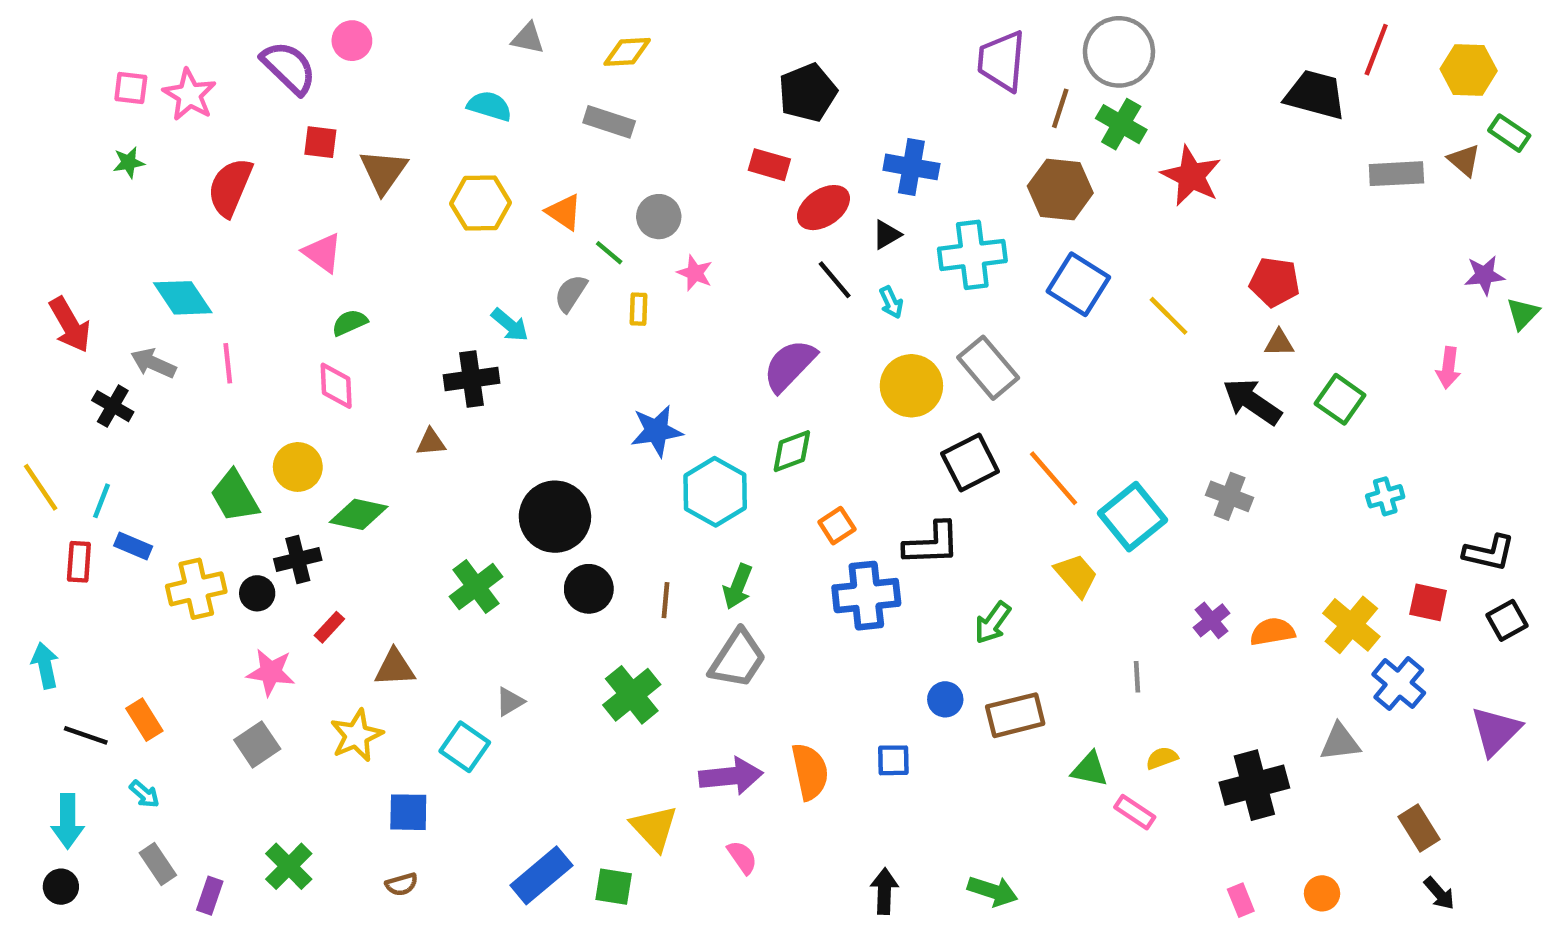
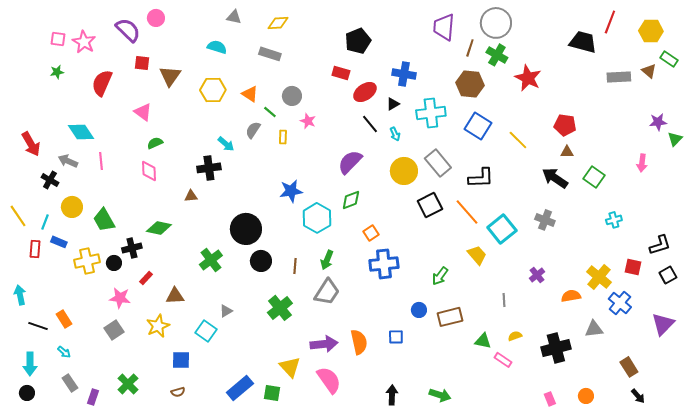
yellow circle: (298, 467) -> (72, 207), moved
black L-shape: (932, 544) -> (481, 178), moved
black L-shape: (1489, 553) -> (660, 245), turned -30
orange semicircle: (1272, 632) -> (571, 296), moved
pink semicircle: (742, 857) -> (329, 380), size x1.8

